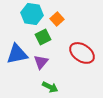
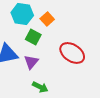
green square: (43, 37) -> (33, 37), turned -35

